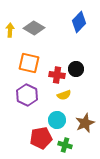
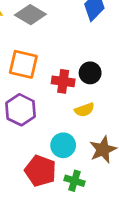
yellow semicircle: (64, 95) -> (84, 110), moved
red pentagon: (41, 138) -> (40, 171), turned 30

